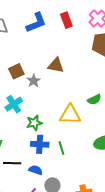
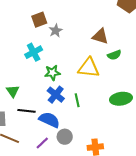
brown triangle: (56, 65) -> (100, 36), moved
blue cross: (40, 144) -> (56, 95), turned 30
blue semicircle: (36, 170) -> (49, 120), size x1.5

